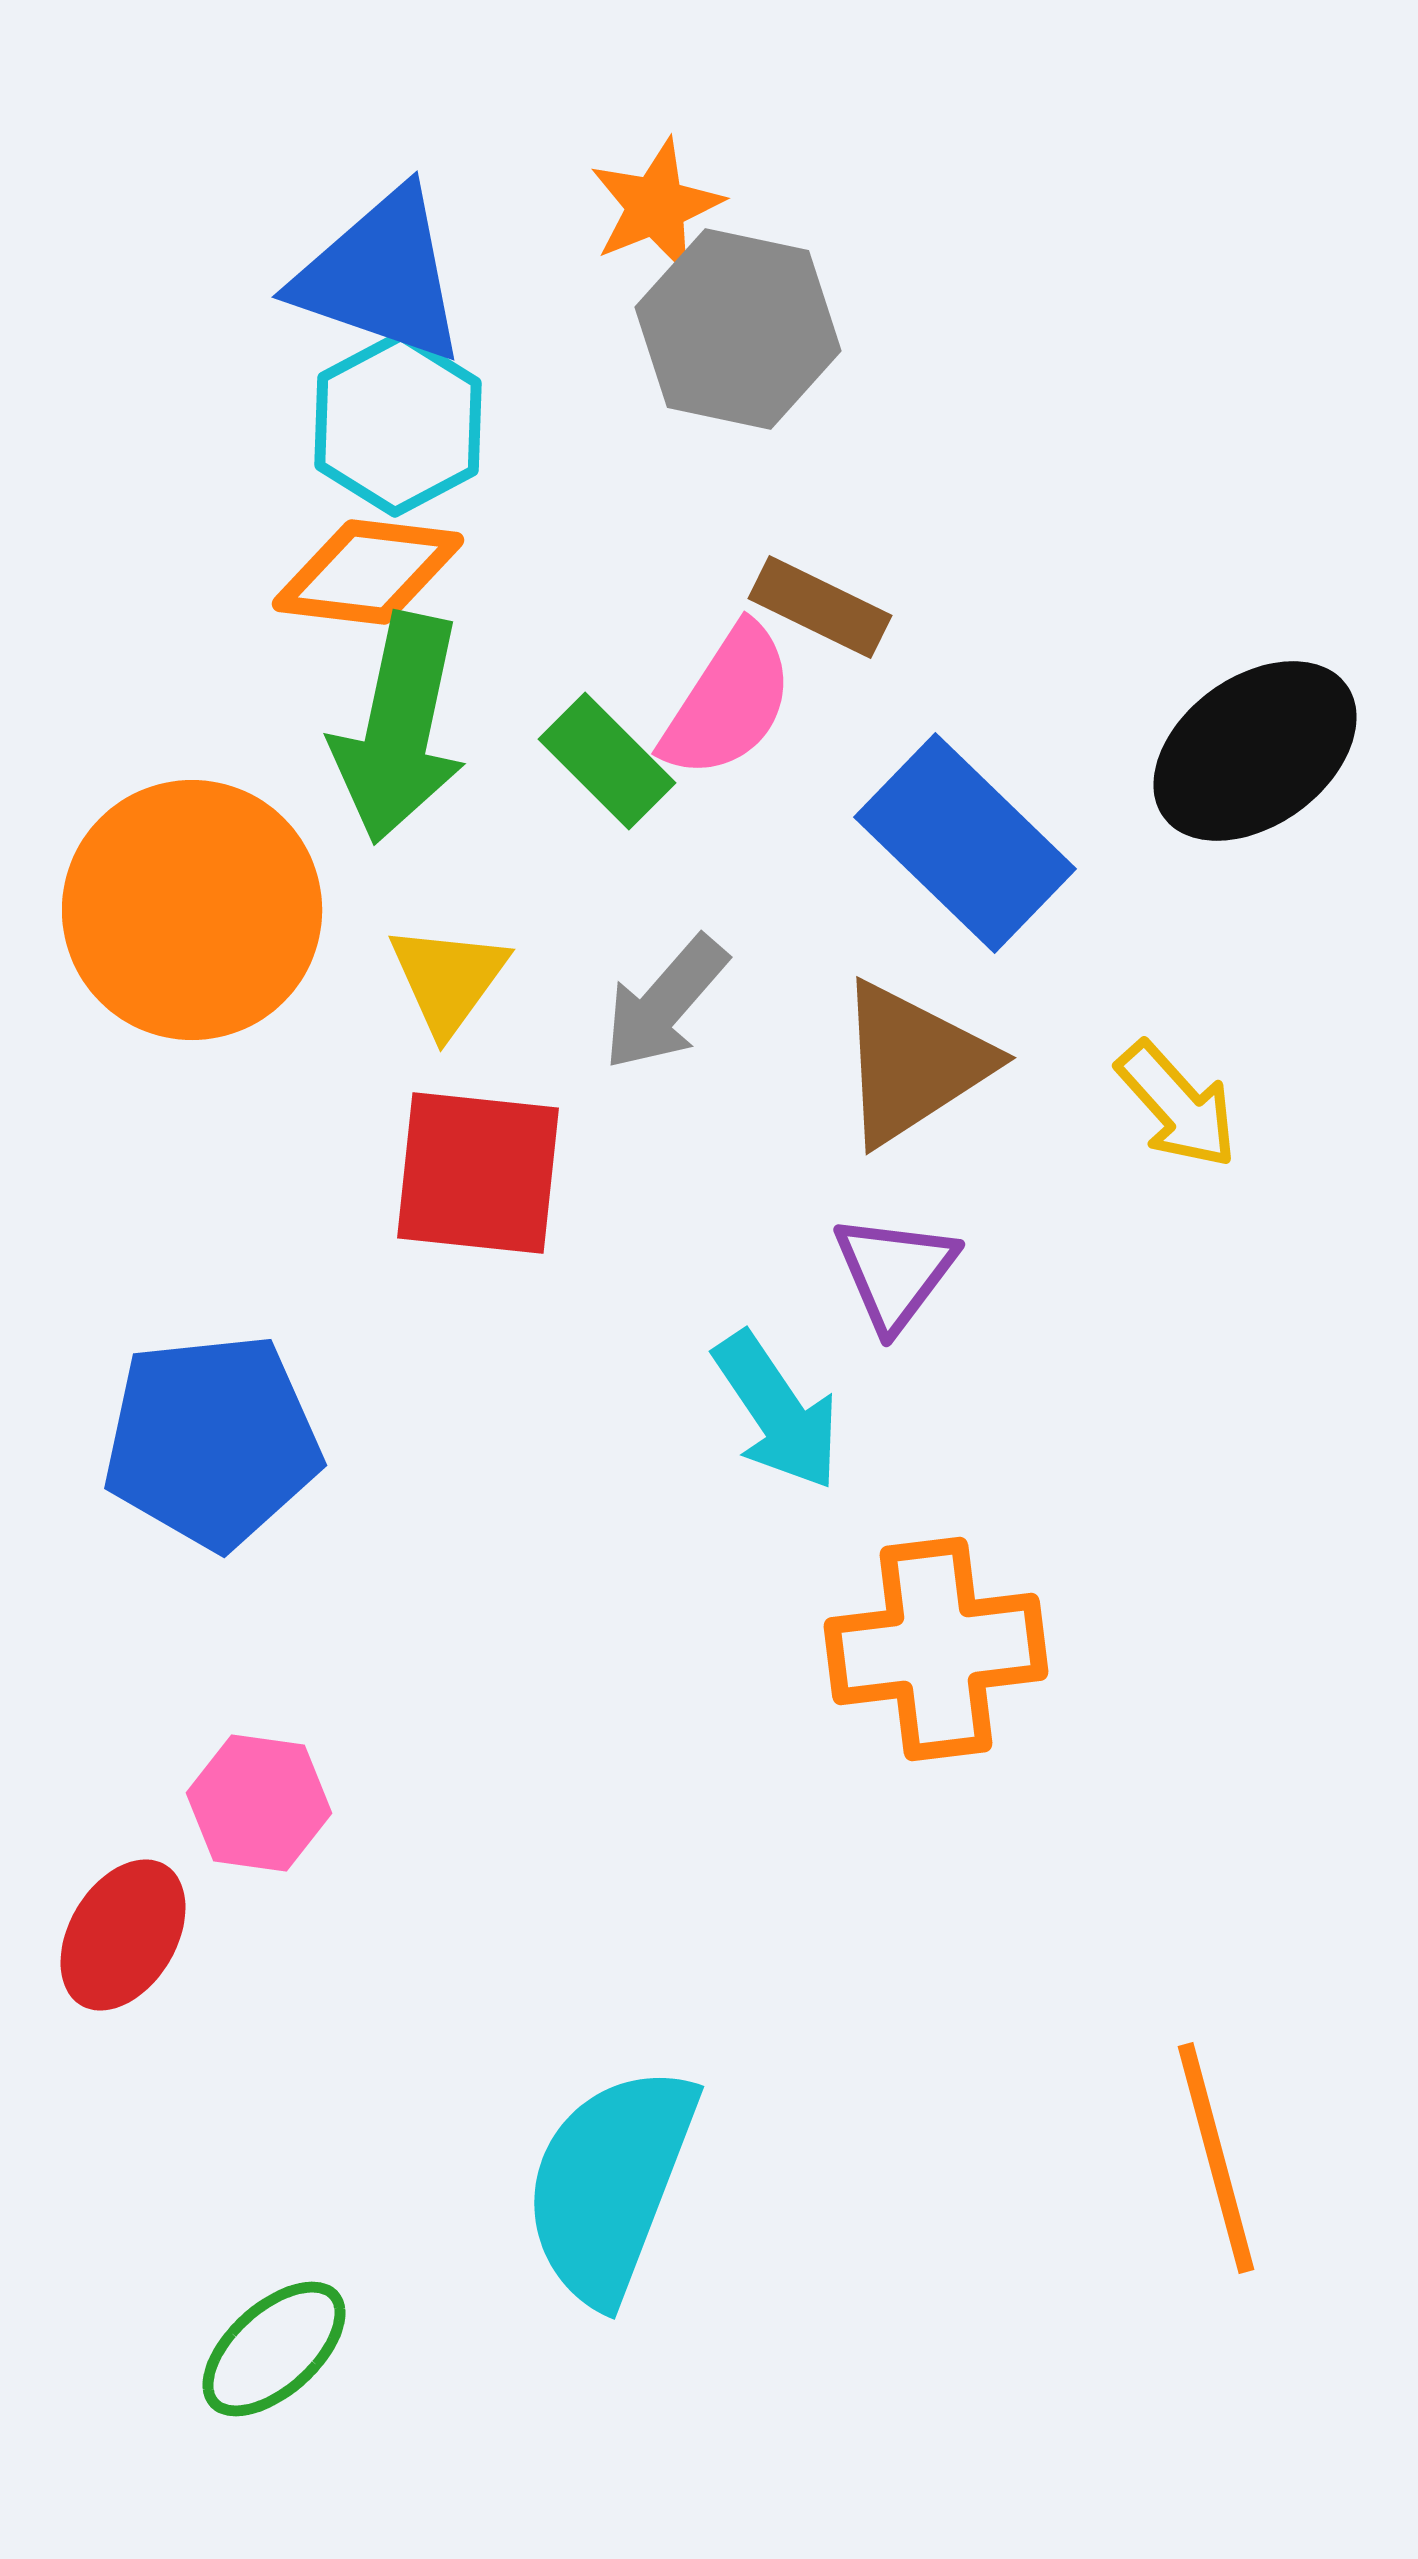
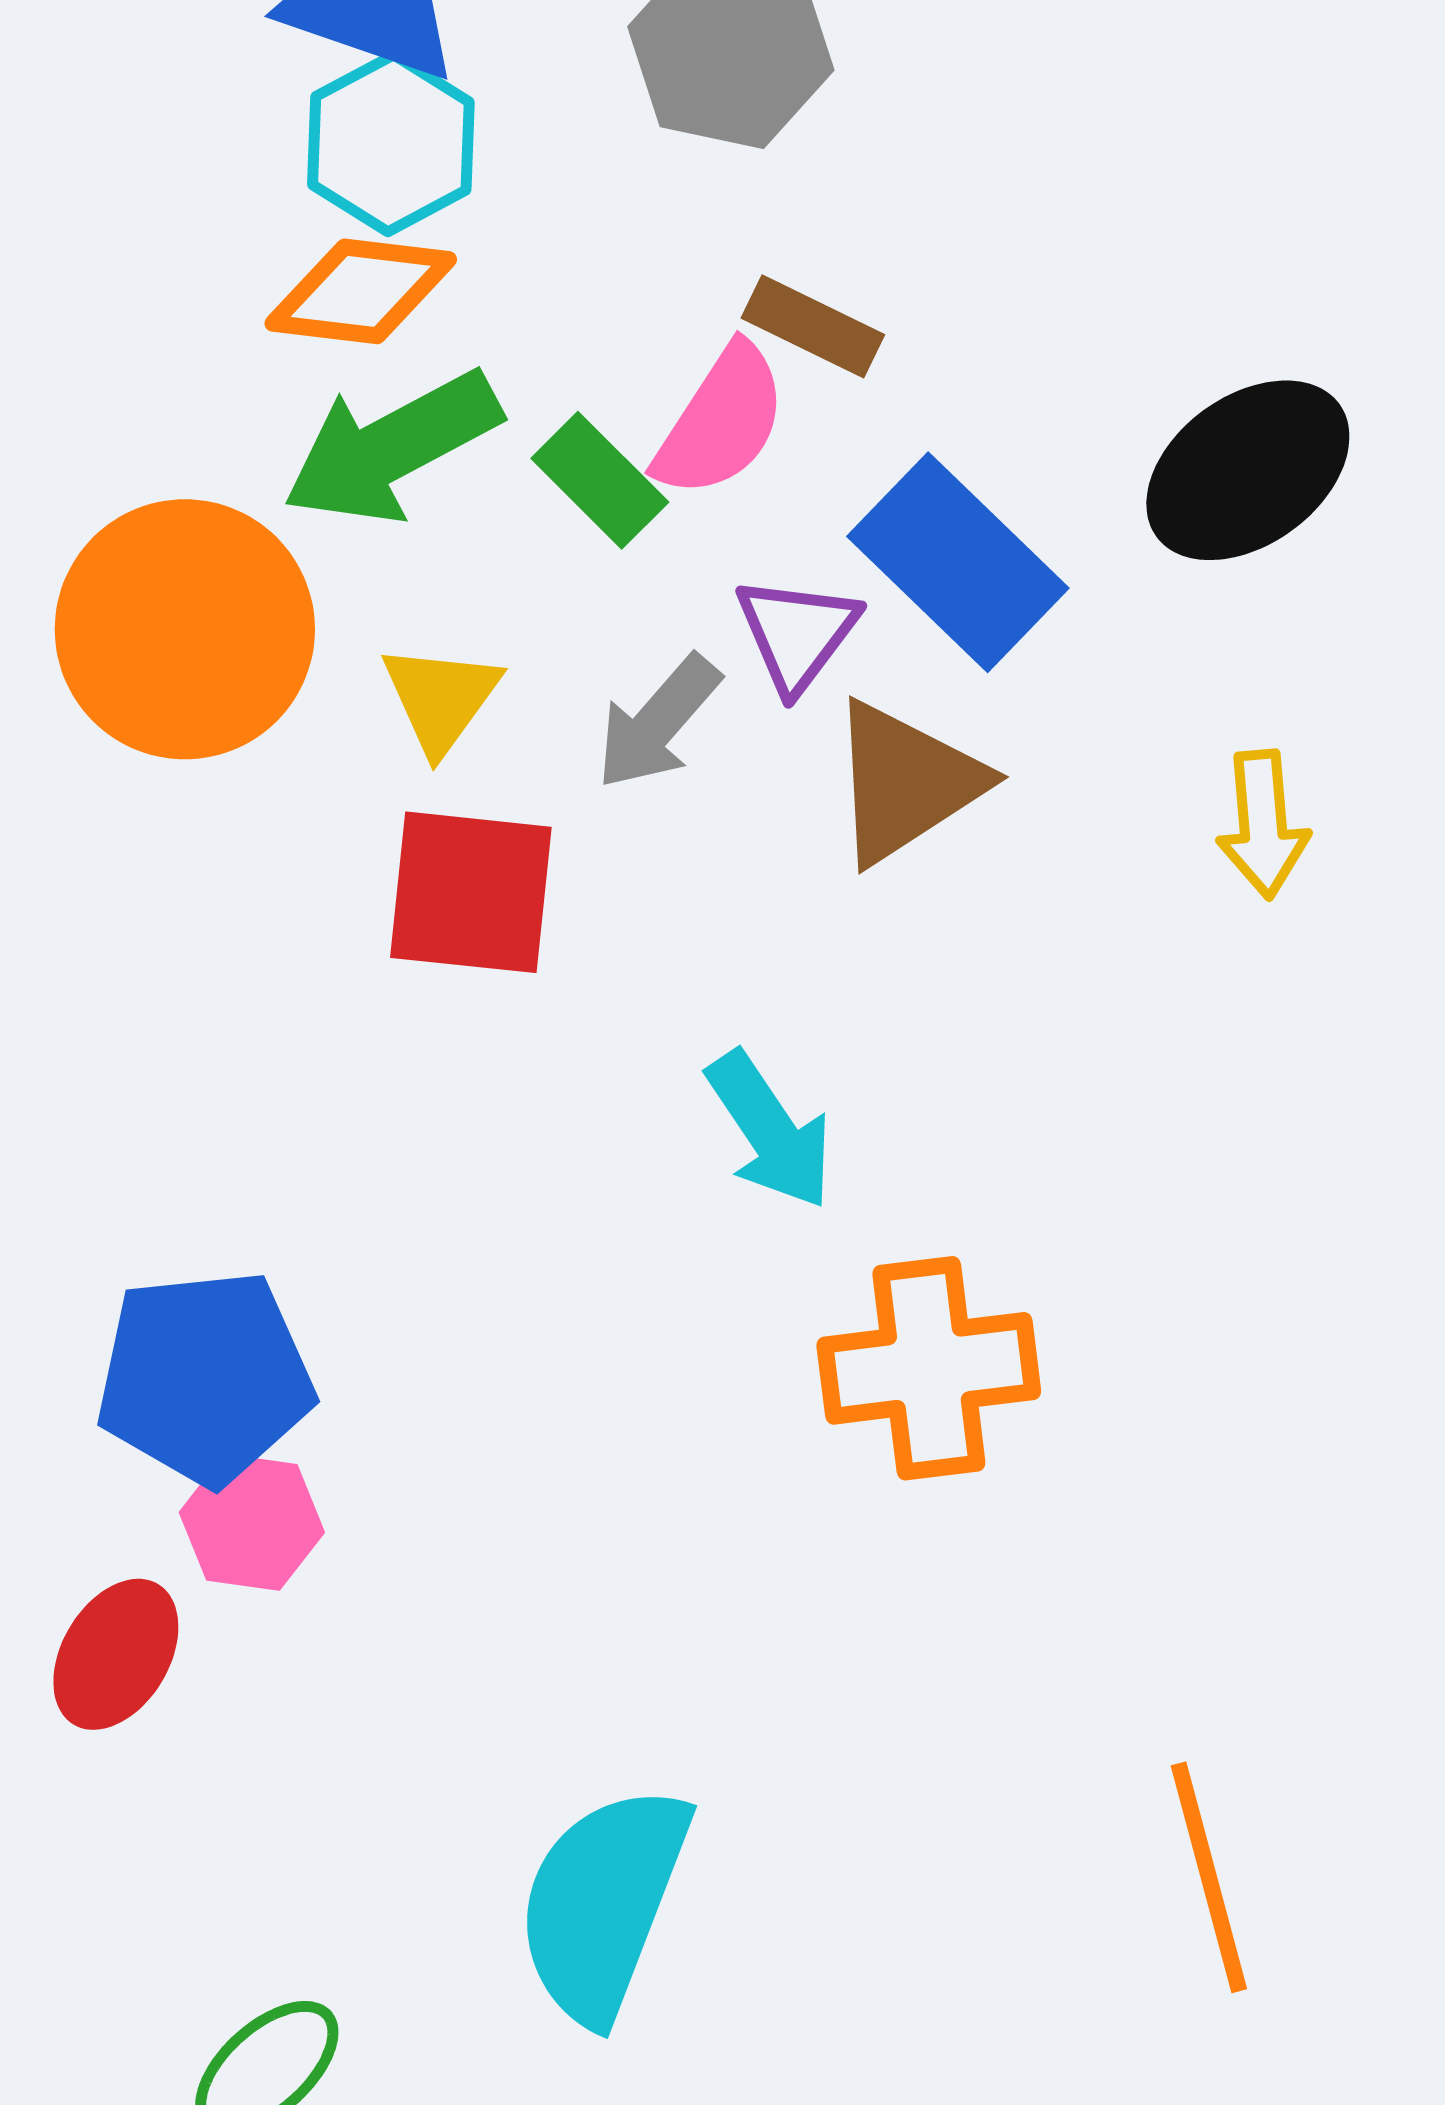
green arrow: (399, 728) -> (392, 447), turned 50
yellow arrow: (1177, 1105) -> (1263, 824), moved, turned 37
purple triangle: (895, 1272) -> (797, 633), moved
blue pentagon: (212, 1441) -> (205, 1377), moved

